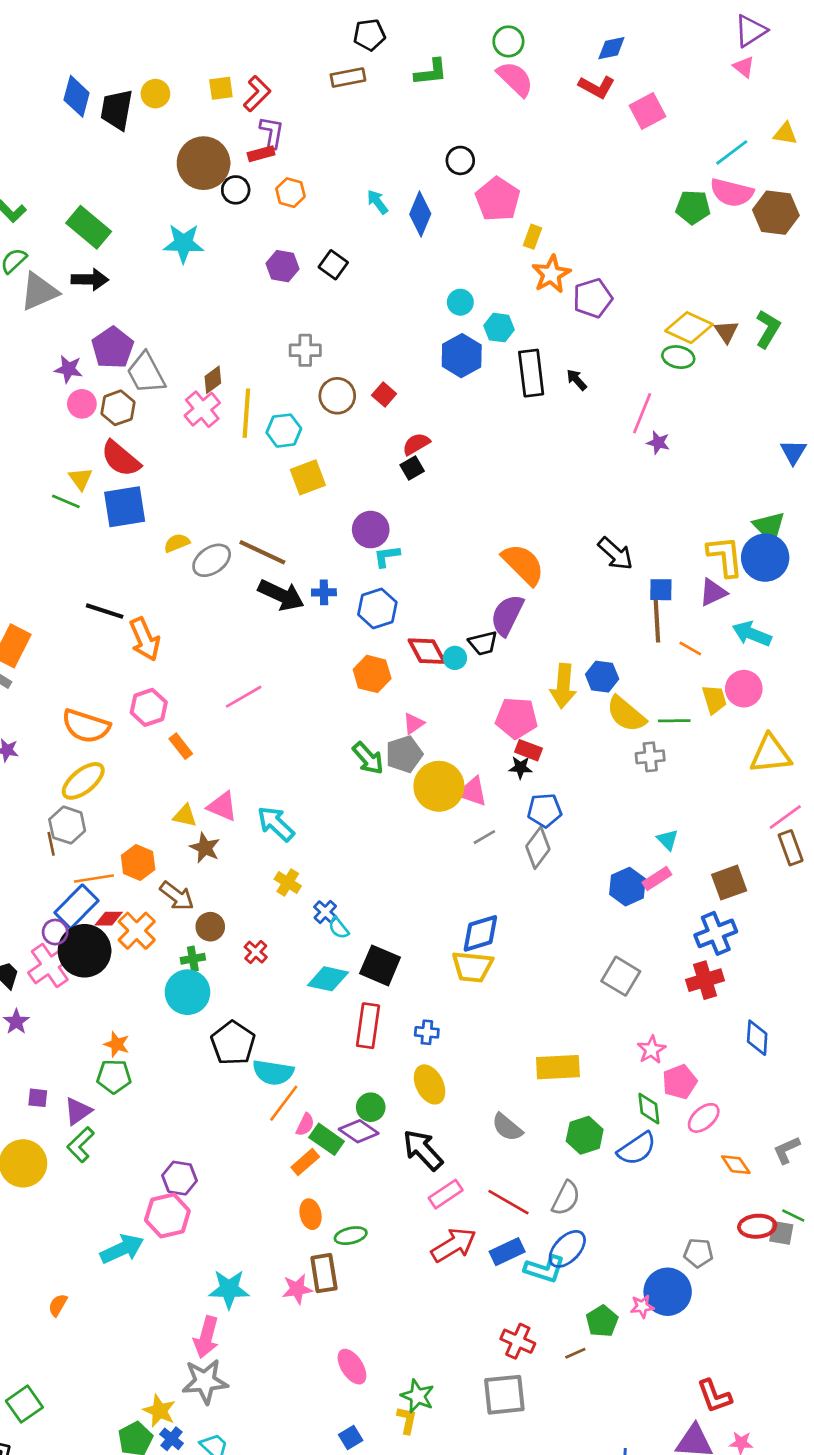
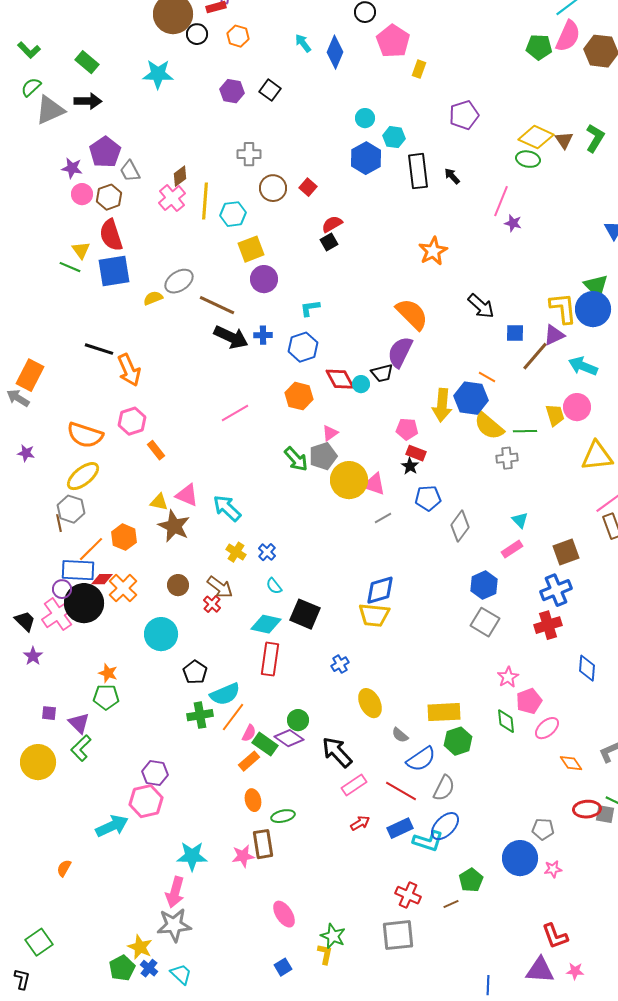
pink semicircle: (732, 193) -> (568, 36), turned -80
green rectangle: (89, 227) -> (87, 62), size x0.7
orange star: (551, 274) -> (433, 251), moved
gray trapezoid: (146, 373) -> (130, 171), size x0.7
red semicircle: (121, 459) -> (111, 235), turned 32
purple circle: (371, 530) -> (264, 279), moved
gray ellipse: (212, 560) -> (179, 281), moved
brown line: (657, 620) -> (535, 356), moved, turned 44
orange line: (690, 649) -> (487, 377), moved
blue hexagon: (602, 677) -> (471, 398), size x1.4
pink line: (244, 697) -> (235, 413), moved
pink pentagon: (516, 718) -> (407, 429), size x0.7
black star: (520, 768) -> (410, 466), turned 30
brown star: (205, 848) -> (174, 526), size x1.4
gray diamond: (538, 848) -> (460, 526), moved
orange line: (94, 879) -> (91, 549), turned -36
blue hexagon: (627, 887) -> (484, 585), moved
brown arrow: (177, 896) -> (220, 587), moved
blue rectangle: (77, 907) -> (78, 570), turned 48
blue cross: (325, 912) -> (267, 552), moved
green cross: (193, 959) -> (200, 715), moved, size x1.4
red rectangle: (368, 1026) -> (270, 659), moved
blue cross: (427, 1032) -> (340, 664), turned -36
black pentagon: (233, 1043) -> (195, 672), size x0.7
yellow rectangle: (558, 1067) -> (444, 712), moved
cyan semicircle: (273, 1072) -> (225, 694), turned -32
yellow ellipse: (430, 1084) -> (370, 703), moved
purple triangle: (78, 1111) -> (79, 723), turned -40
gray semicircle: (507, 1127) -> (400, 735), size x0.7
blue semicircle: (637, 1149) -> (421, 759), moved
red arrow: (454, 1245) -> (360, 823), size x0.6
pink star: (642, 1306) -> (553, 869), moved

